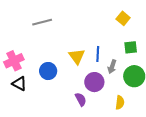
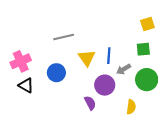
yellow square: (123, 18) -> (147, 24), moved, turned 32
gray line: (42, 22) -> (64, 37), moved
gray arrow: (112, 67) -> (124, 69), turned 40

